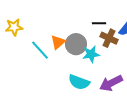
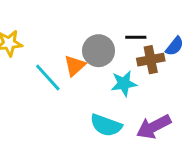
brown cross: (109, 38) -> (151, 60), turned -36
gray circle: (76, 44) -> (99, 51), moved

